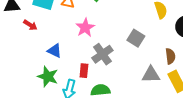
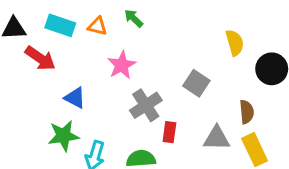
red arrow: (30, 25) -> (40, 58), size x1.5
red rectangle: (84, 71) -> (169, 132), moved
green star: (48, 77) -> (64, 136), turned -30

